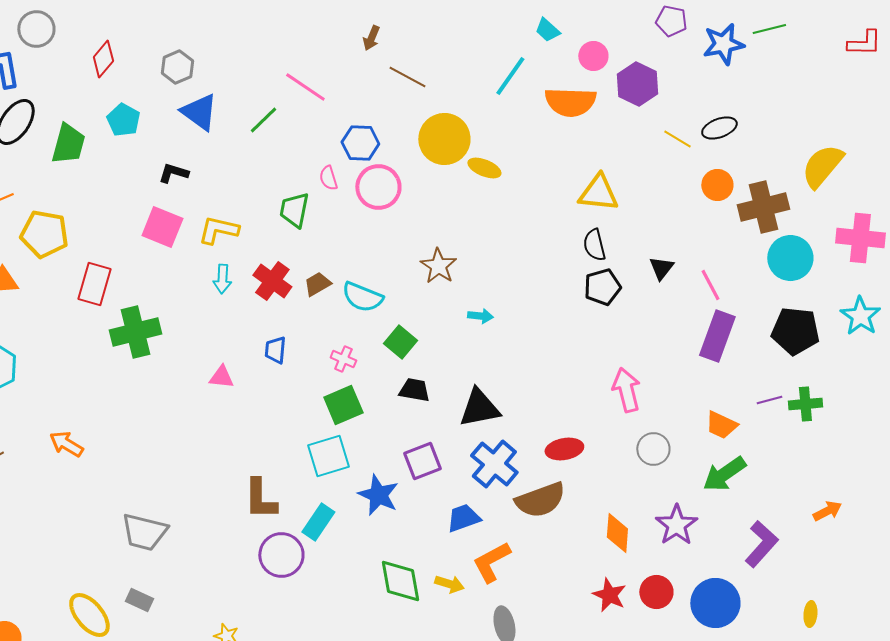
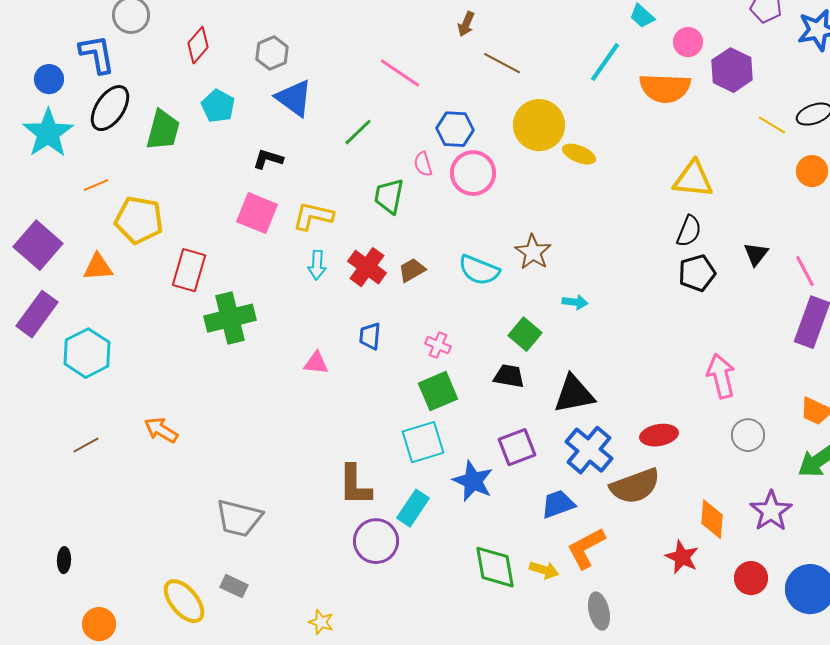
green line: (263, 120) -> (358, 132), moved
black semicircle: (594, 245) -> (689, 231), turned -144
cyan semicircle: (362, 297) -> (479, 270), moved
green square: (400, 342) -> (525, 334), moved
red star: (609, 595) -> (682, 557), moved

